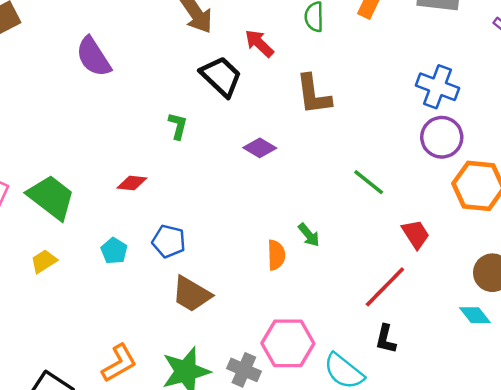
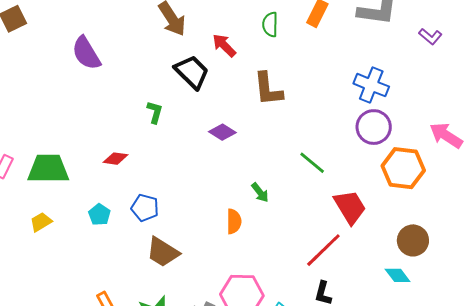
green trapezoid: (51, 197) -> (48, 169), turned -39
red trapezoid: (416, 234) -> (350, 207), size x1.4
green arrow: (309, 235) -> (260, 192), moved

